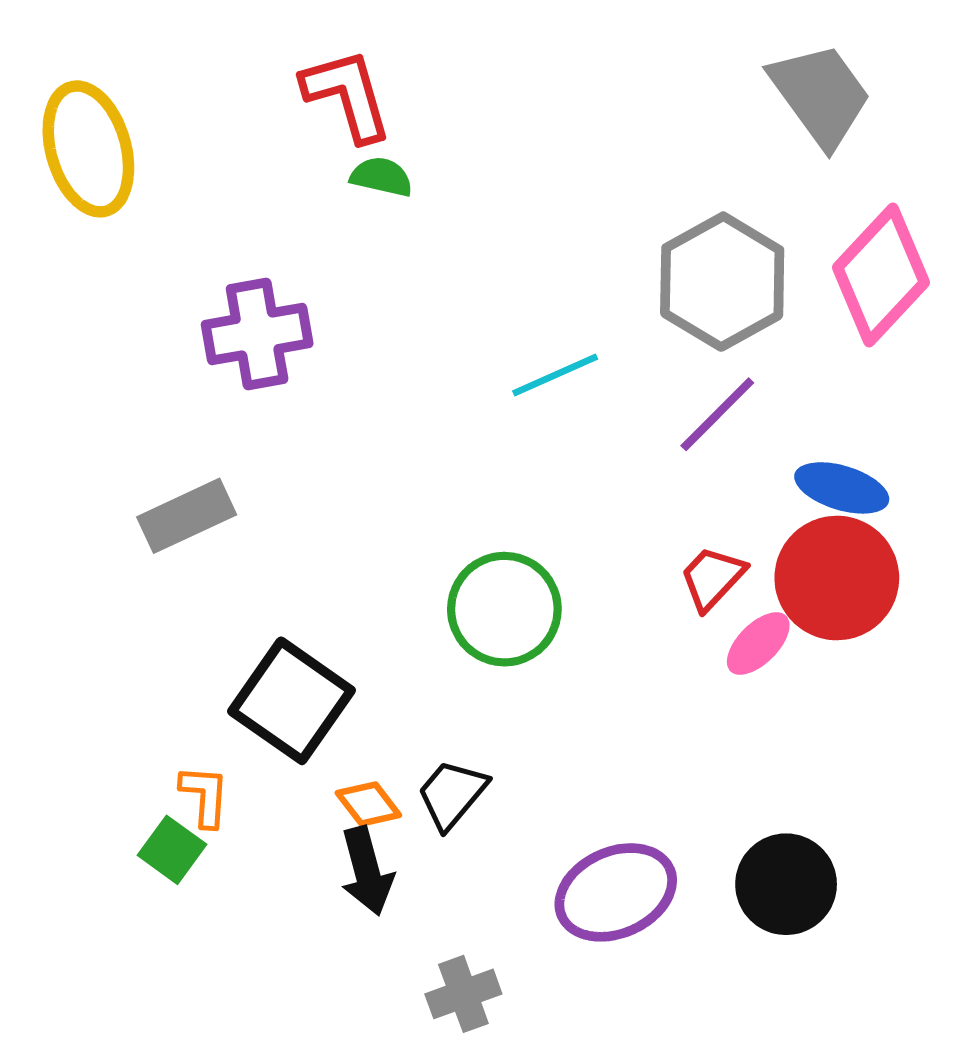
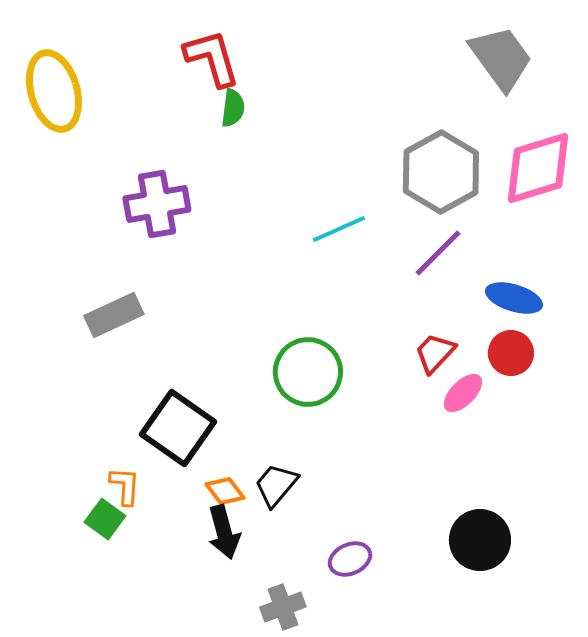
green semicircle: (382, 177) -> (233, 108), turned 84
pink diamond: (881, 275) -> (538, 168), turned 30
red circle: (837, 578) -> (511, 353), size x0.6
purple ellipse: (616, 892) -> (350, 559), moved, size x0.6

